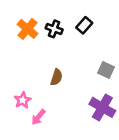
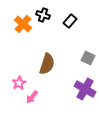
black cross: (54, 29) -> (43, 15), moved
brown semicircle: (56, 77) -> (47, 64), size x1.5

